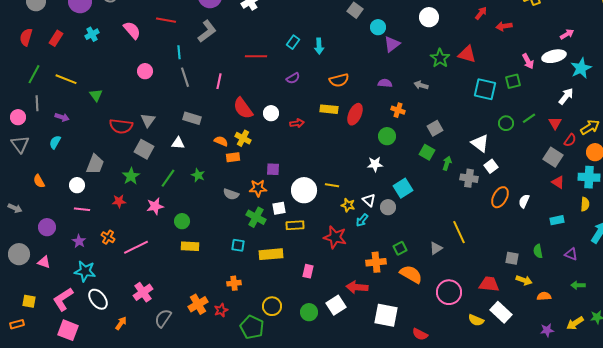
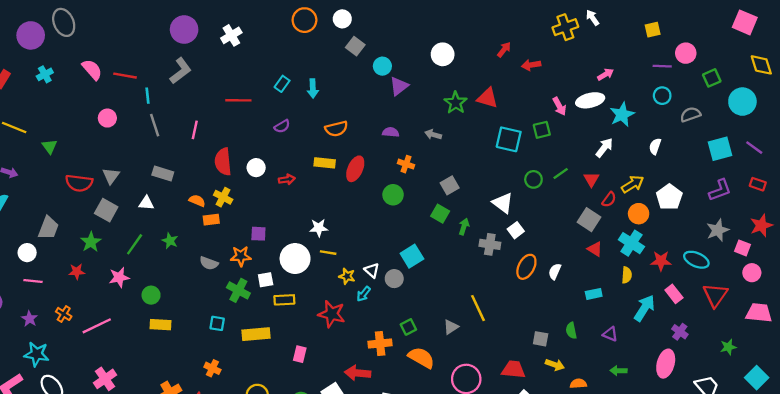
red line: (166, 20) -> (125, 76), moved
red semicircle: (243, 108) -> (223, 162), turned 30
white star: (375, 164) -> (319, 228), moved
cyan cross: (589, 177) -> (631, 243), turned 30
orange cross: (234, 283) -> (212, 368), turned 32

